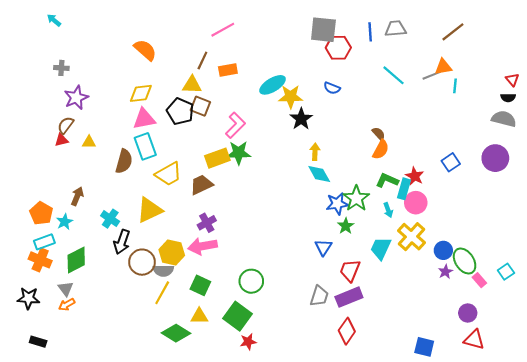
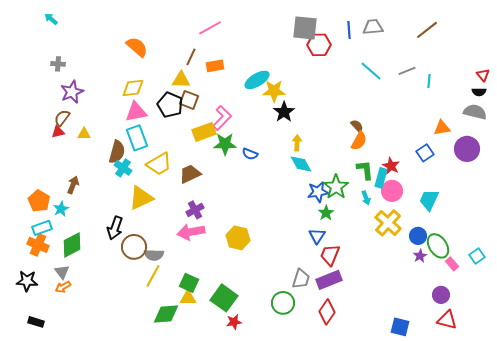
orange triangle: (443, 67) -> (442, 128), moved
blue semicircle: (332, 88) -> (250, 154), moved
yellow rectangle: (217, 158) -> (204, 132), moved
green L-shape: (387, 180) -> (365, 170), turned 60
cyan cross: (110, 219) -> (123, 168), moved
blue triangle: (323, 247) -> (317, 236), moved
cyan trapezoid: (381, 248) -> (429, 200), moved
yellow hexagon: (172, 253) -> (238, 238), moved
green circle: (251, 281) -> (283, 303), moved
green square: (200, 285) -> (189, 283), moved
green diamond: (176, 333) -> (166, 314), turned -36

